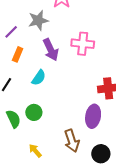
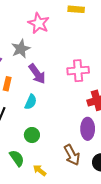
pink cross: (83, 44) -> (78, 71), moved
green semicircle: (13, 119) -> (17, 158), moved

